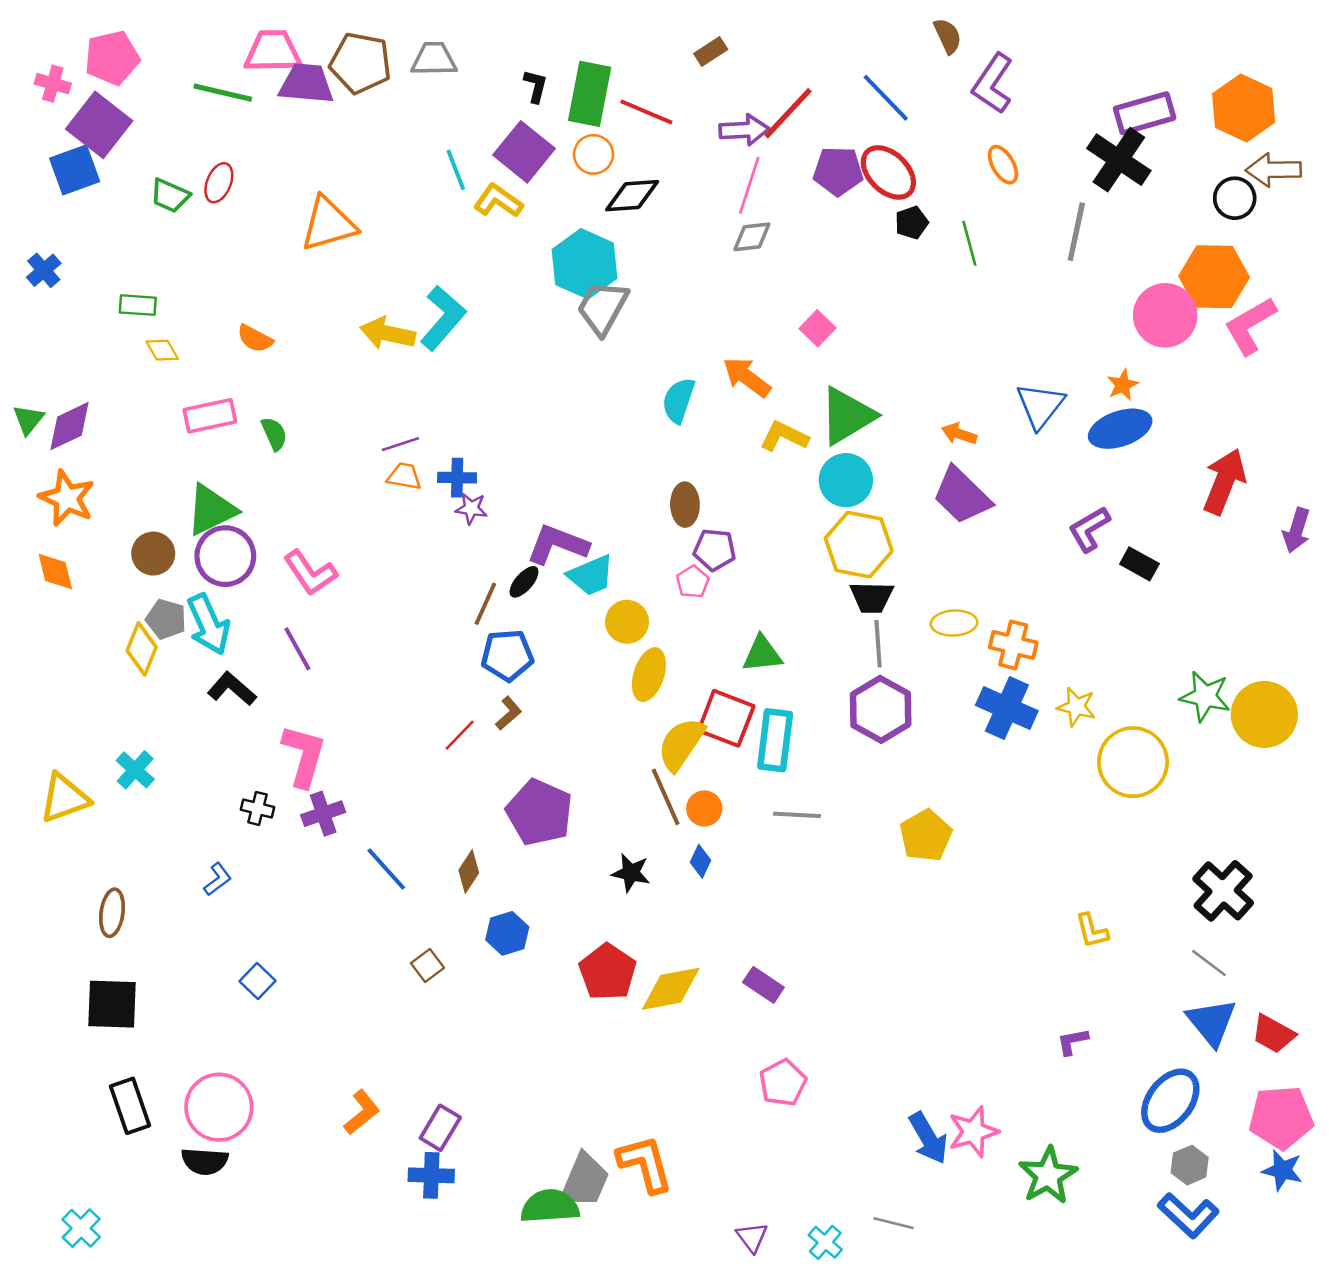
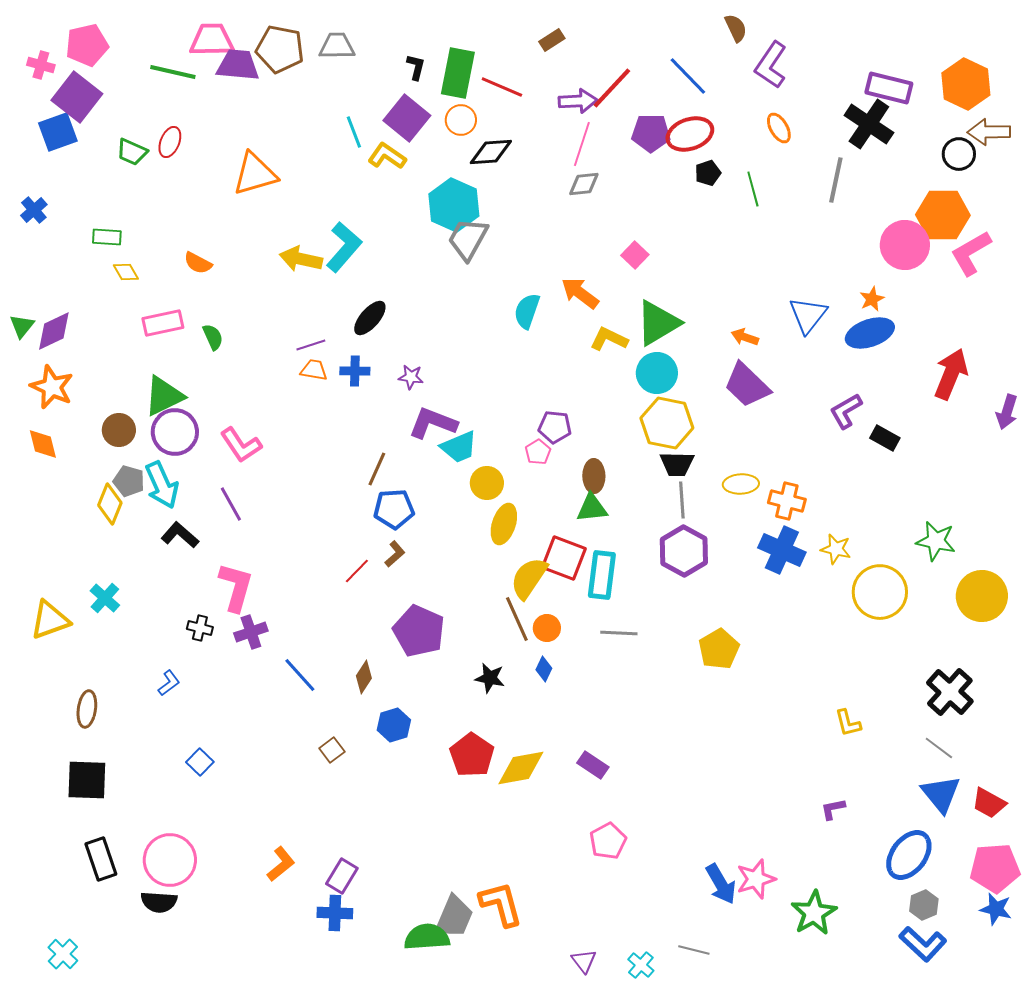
purple rectangle: (1145, 113) -> (889, 88), turned 30
red ellipse: (888, 172) -> (690, 134), turned -63
brown ellipse: (685, 505) -> (594, 476), moved
purple star: (471, 508) -> (411, 377), moved
black ellipse: (524, 582) -> (370, 318), moved, size x1.4
yellow circle: (1264, 714) -> (982, 596), moved

